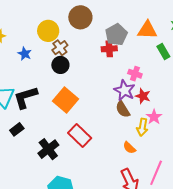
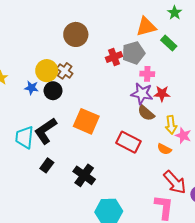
yellow circle: (48, 31) -> (47, 71), moved
gray pentagon: (116, 35) -> (133, 53), moved, turned 30
black circle: (60, 65) -> (53, 91), moved
pink star: (154, 117) -> (183, 136), moved
red rectangle: (80, 135) -> (128, 142), moved

